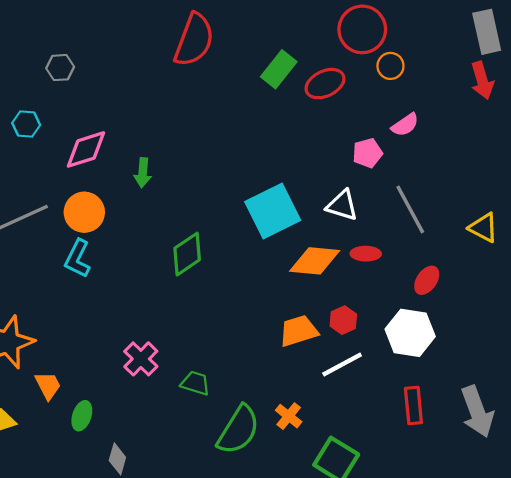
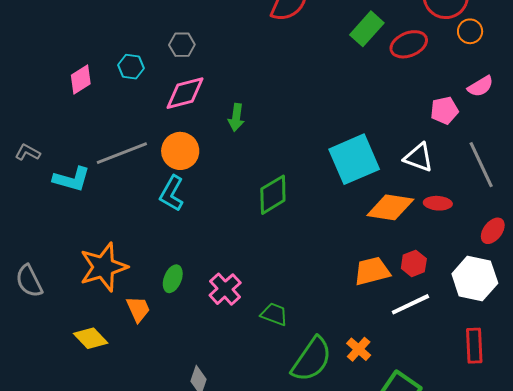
gray hexagon: (60, 68) -> (182, 45), moved
green ellipse: (82, 416) -> (173, 279), moved

